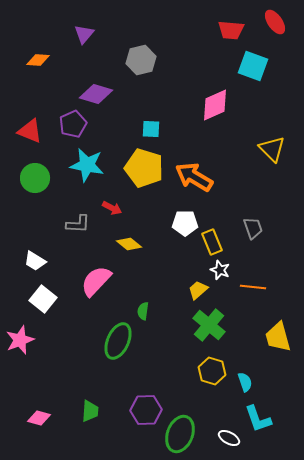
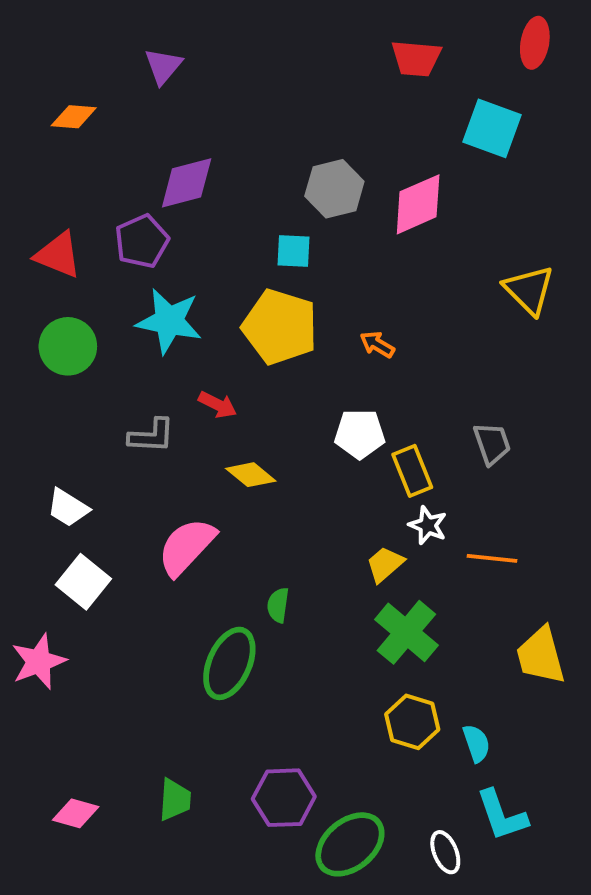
red ellipse: (275, 22) -> (535, 43), turned 45
red trapezoid: (231, 30) -> (416, 58), moved
gray hexagon: (141, 60) -> (334, 189), moved
purple diamond: (96, 94) -> (187, 183), turned -32
orange arrow: (194, 177) -> (377, 344), size x0.5
green ellipse: (180, 434) -> (350, 844), turned 30
white ellipse: (229, 438) -> (445, 852), turned 40

